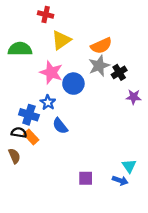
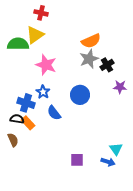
yellow triangle: (61, 40) -> (35, 35), moved
blue circle: (73, 84) -> (80, 95), moved

